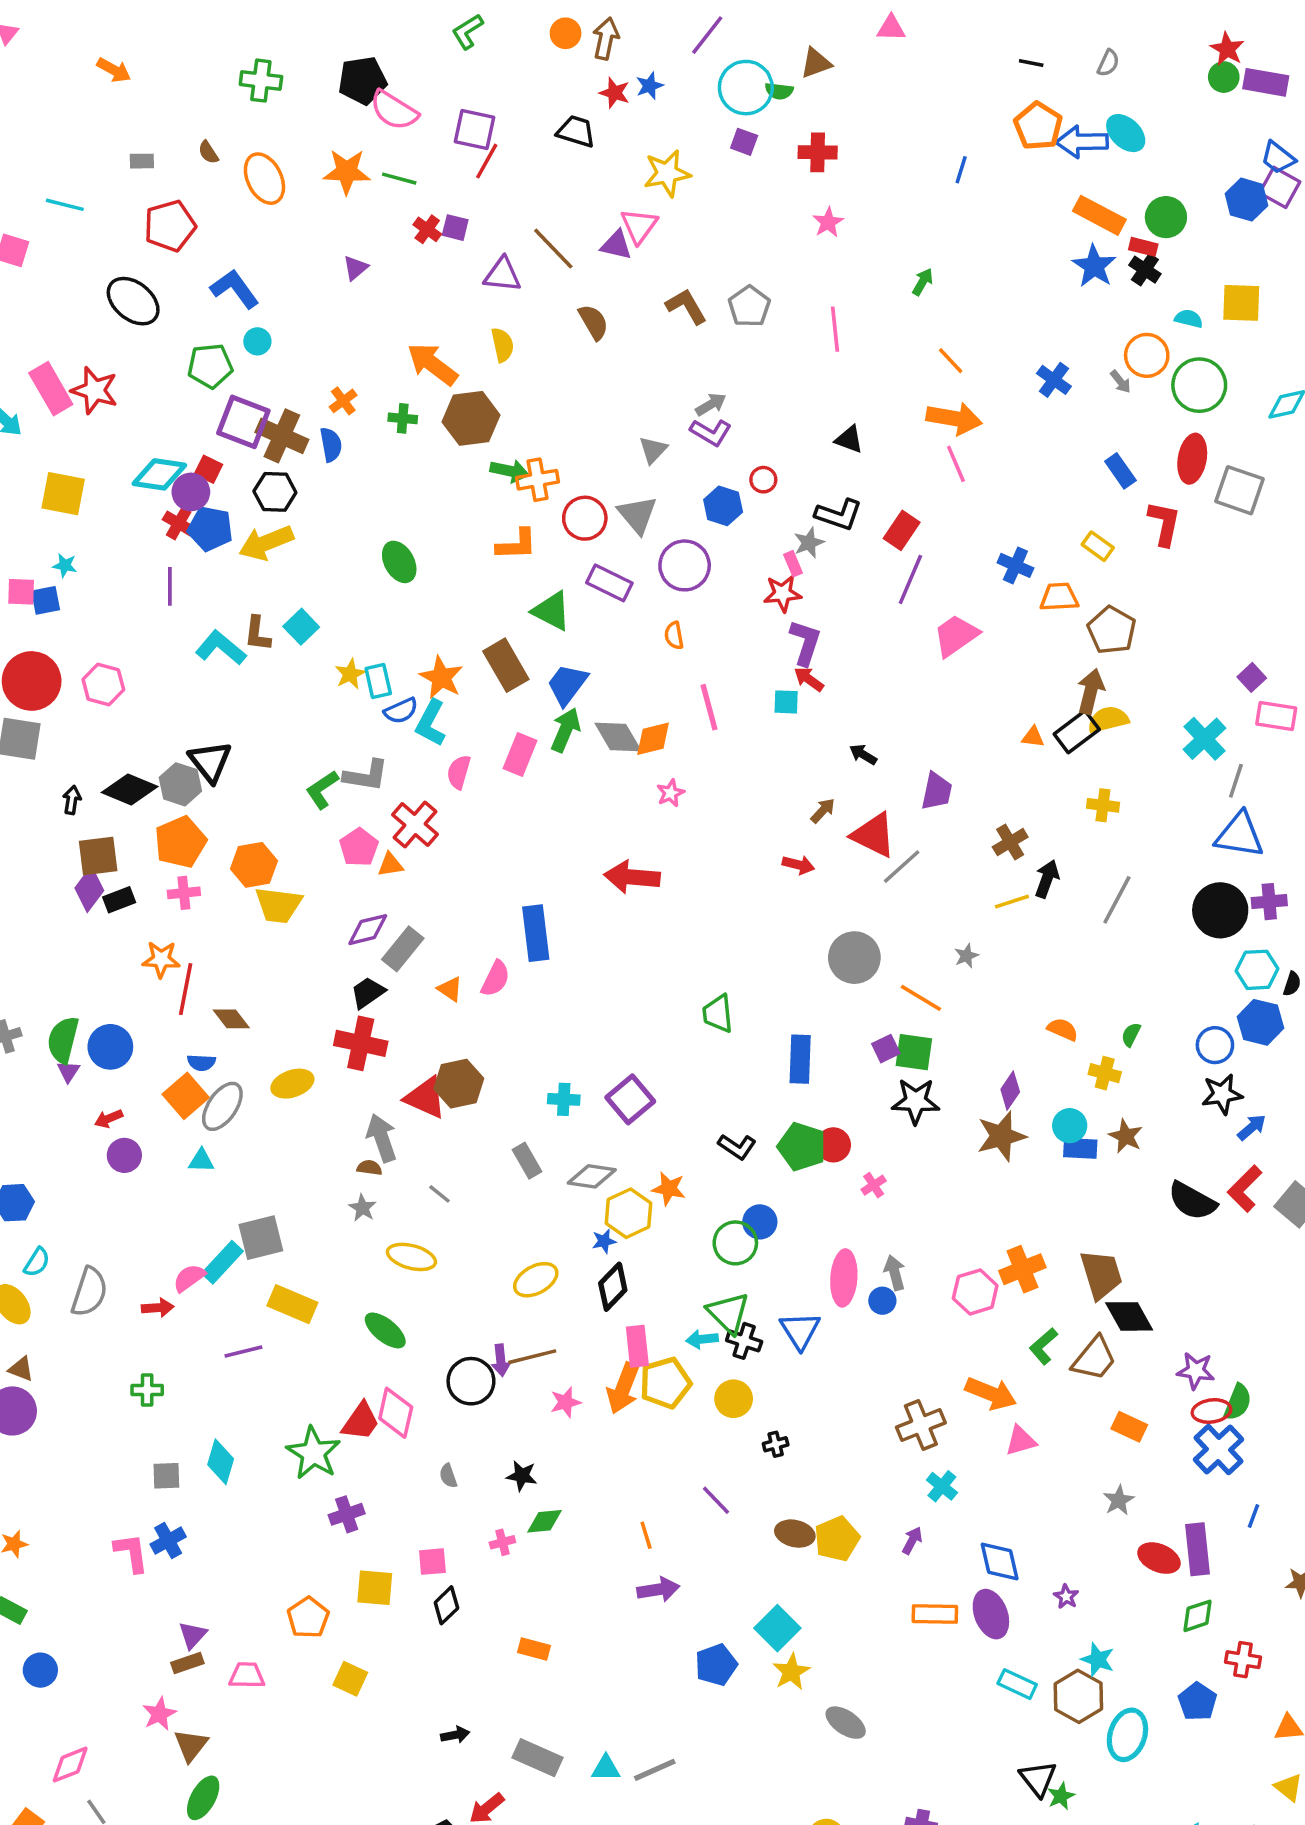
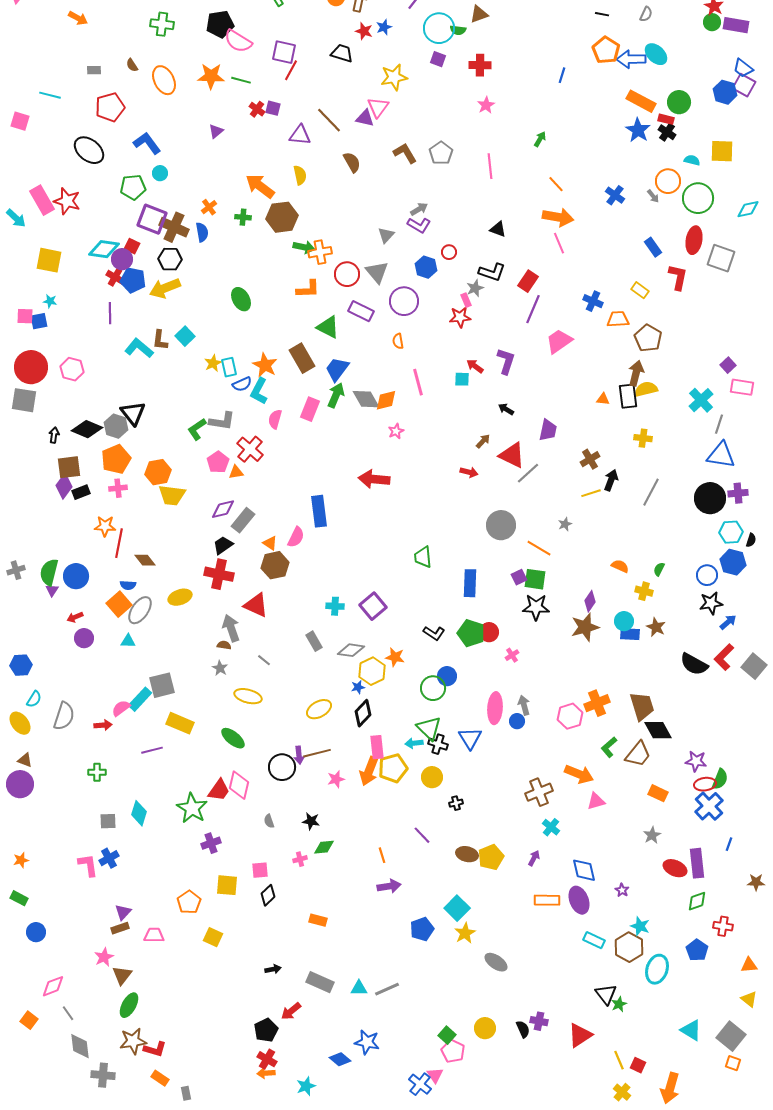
purple L-shape: (805, 642) -> (506, 361), moved
black rectangle: (1077, 732) -> (628, 396), turned -60
brown hexagon: (459, 1084) -> (275, 565), moved

